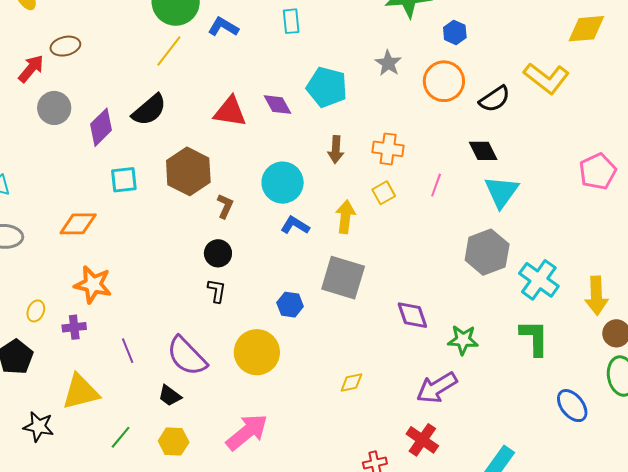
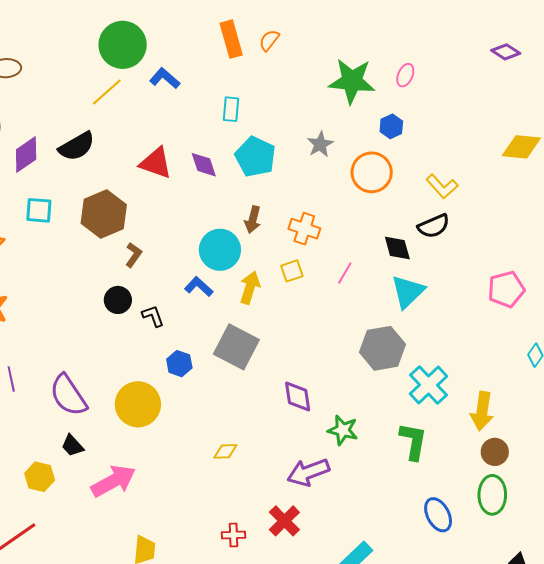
cyan rectangle: (291, 21) -> (231, 109), moved
yellow L-shape: (546, 78) -> (442, 186), moved, size x0.7
black semicircle: (495, 99) -> (434, 226), moved
cyan circle: (283, 183) -> (220, 250), moved
black L-shape: (217, 291) -> (153, 316), moved, turned -40
black trapezoid: (170, 396) -> (72, 446), moved

